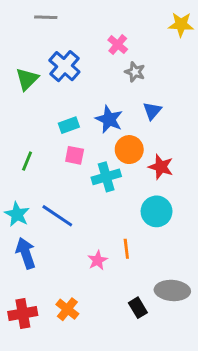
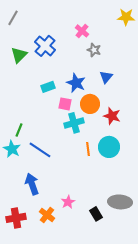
gray line: (46, 17) -> (13, 18), moved, turned -63
pink square: (75, 155) -> (65, 104), moved
green line: (27, 161) -> (19, 130), moved
orange line: (126, 249) -> (88, 149), moved
blue arrow: (26, 253) -> (32, 184), moved
pink star: (98, 260) -> (68, 202), moved

